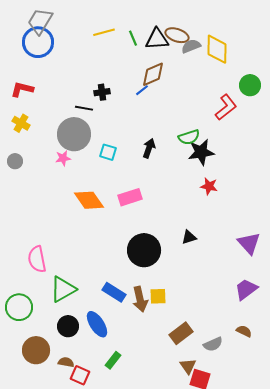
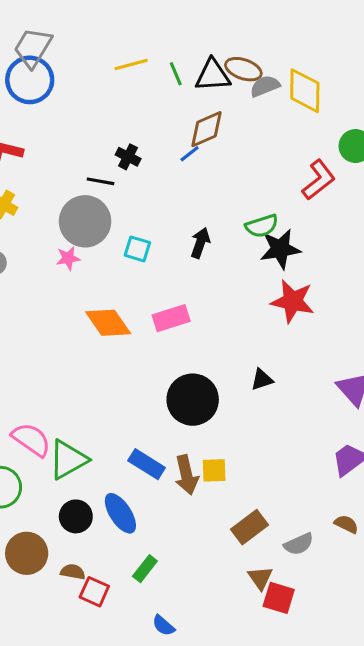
black cross: (102, 92) -> (128, 157), turned 35
red star: (209, 186) -> (293, 301), size x1.6
pink semicircle: (37, 259) -> (31, 440), moved, turned 136

